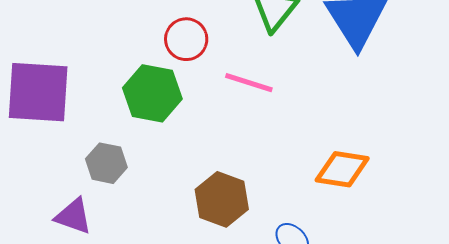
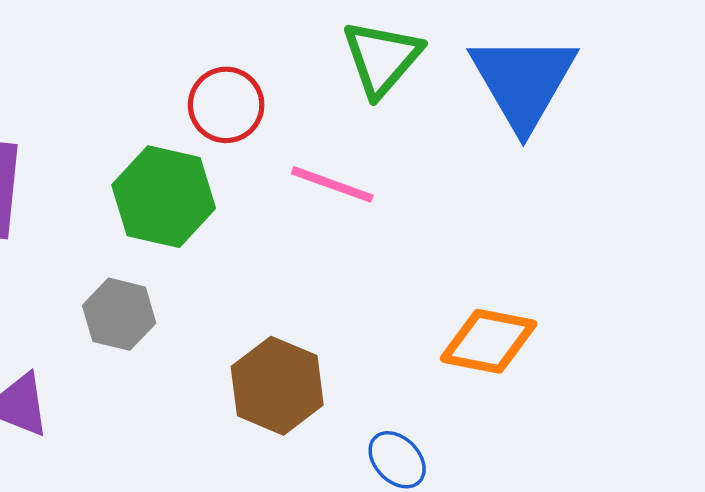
gray hexagon: (106, 163) -> (119, 314), moved

